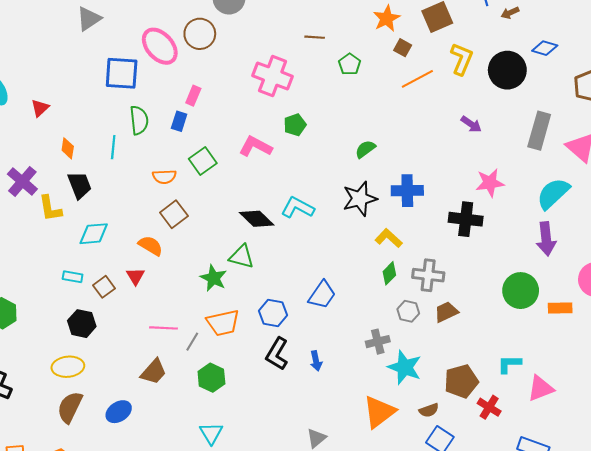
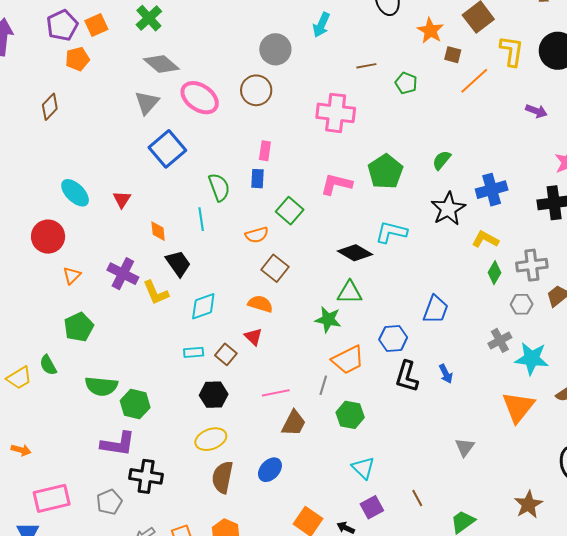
pink ellipse: (160, 46) -> (200, 98), moved
blue square: (122, 73) -> (167, 149), moved, turned -30
green pentagon: (295, 125) -> (385, 171), moved, size x1.6
pink line: (164, 328) -> (276, 393), moved

